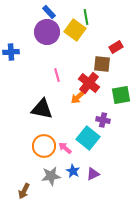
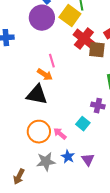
red cross: (89, 83) -> (84, 39), moved
orange arrow: (78, 97) -> (45, 75), moved, turned -105
cyan square: (88, 138) -> (83, 124), size x0.6
purple triangle: (93, 174) -> (88, 160), turned -40

